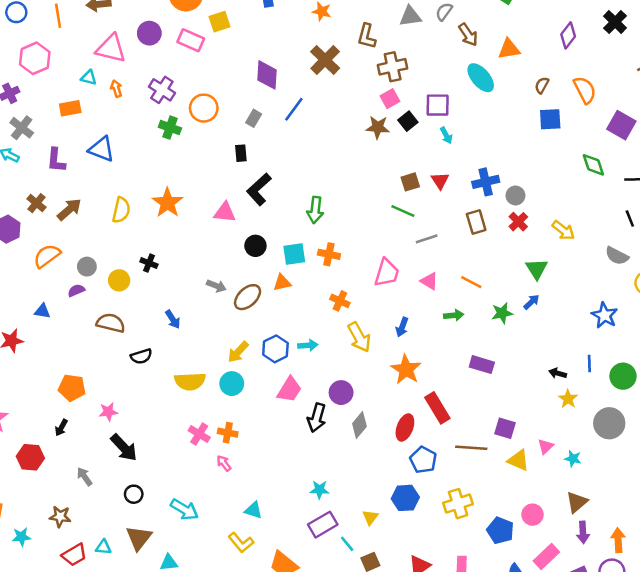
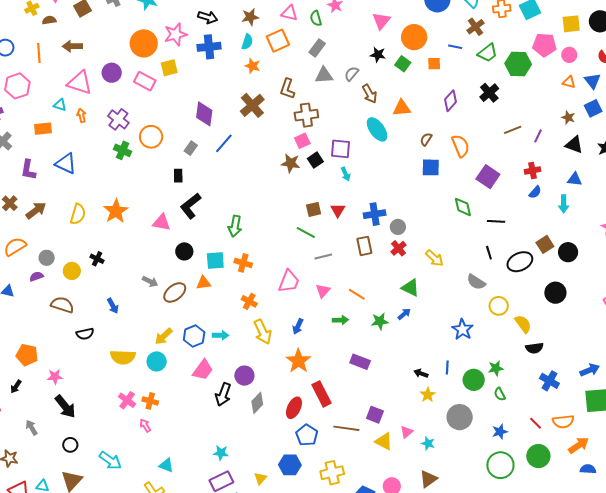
green triangle: (537, 269) -> (410, 288), turned -36
pink triangle: (429, 281) -> (323, 291), turned 35

